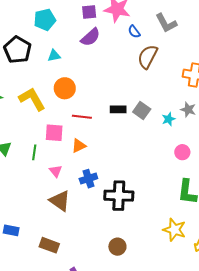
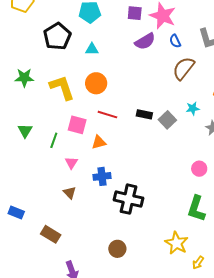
purple semicircle: (90, 37) -> (145, 41), moved
cyan star: (168, 119) -> (193, 108), moved
brown triangle: (60, 201) -> (70, 193), size x0.6

